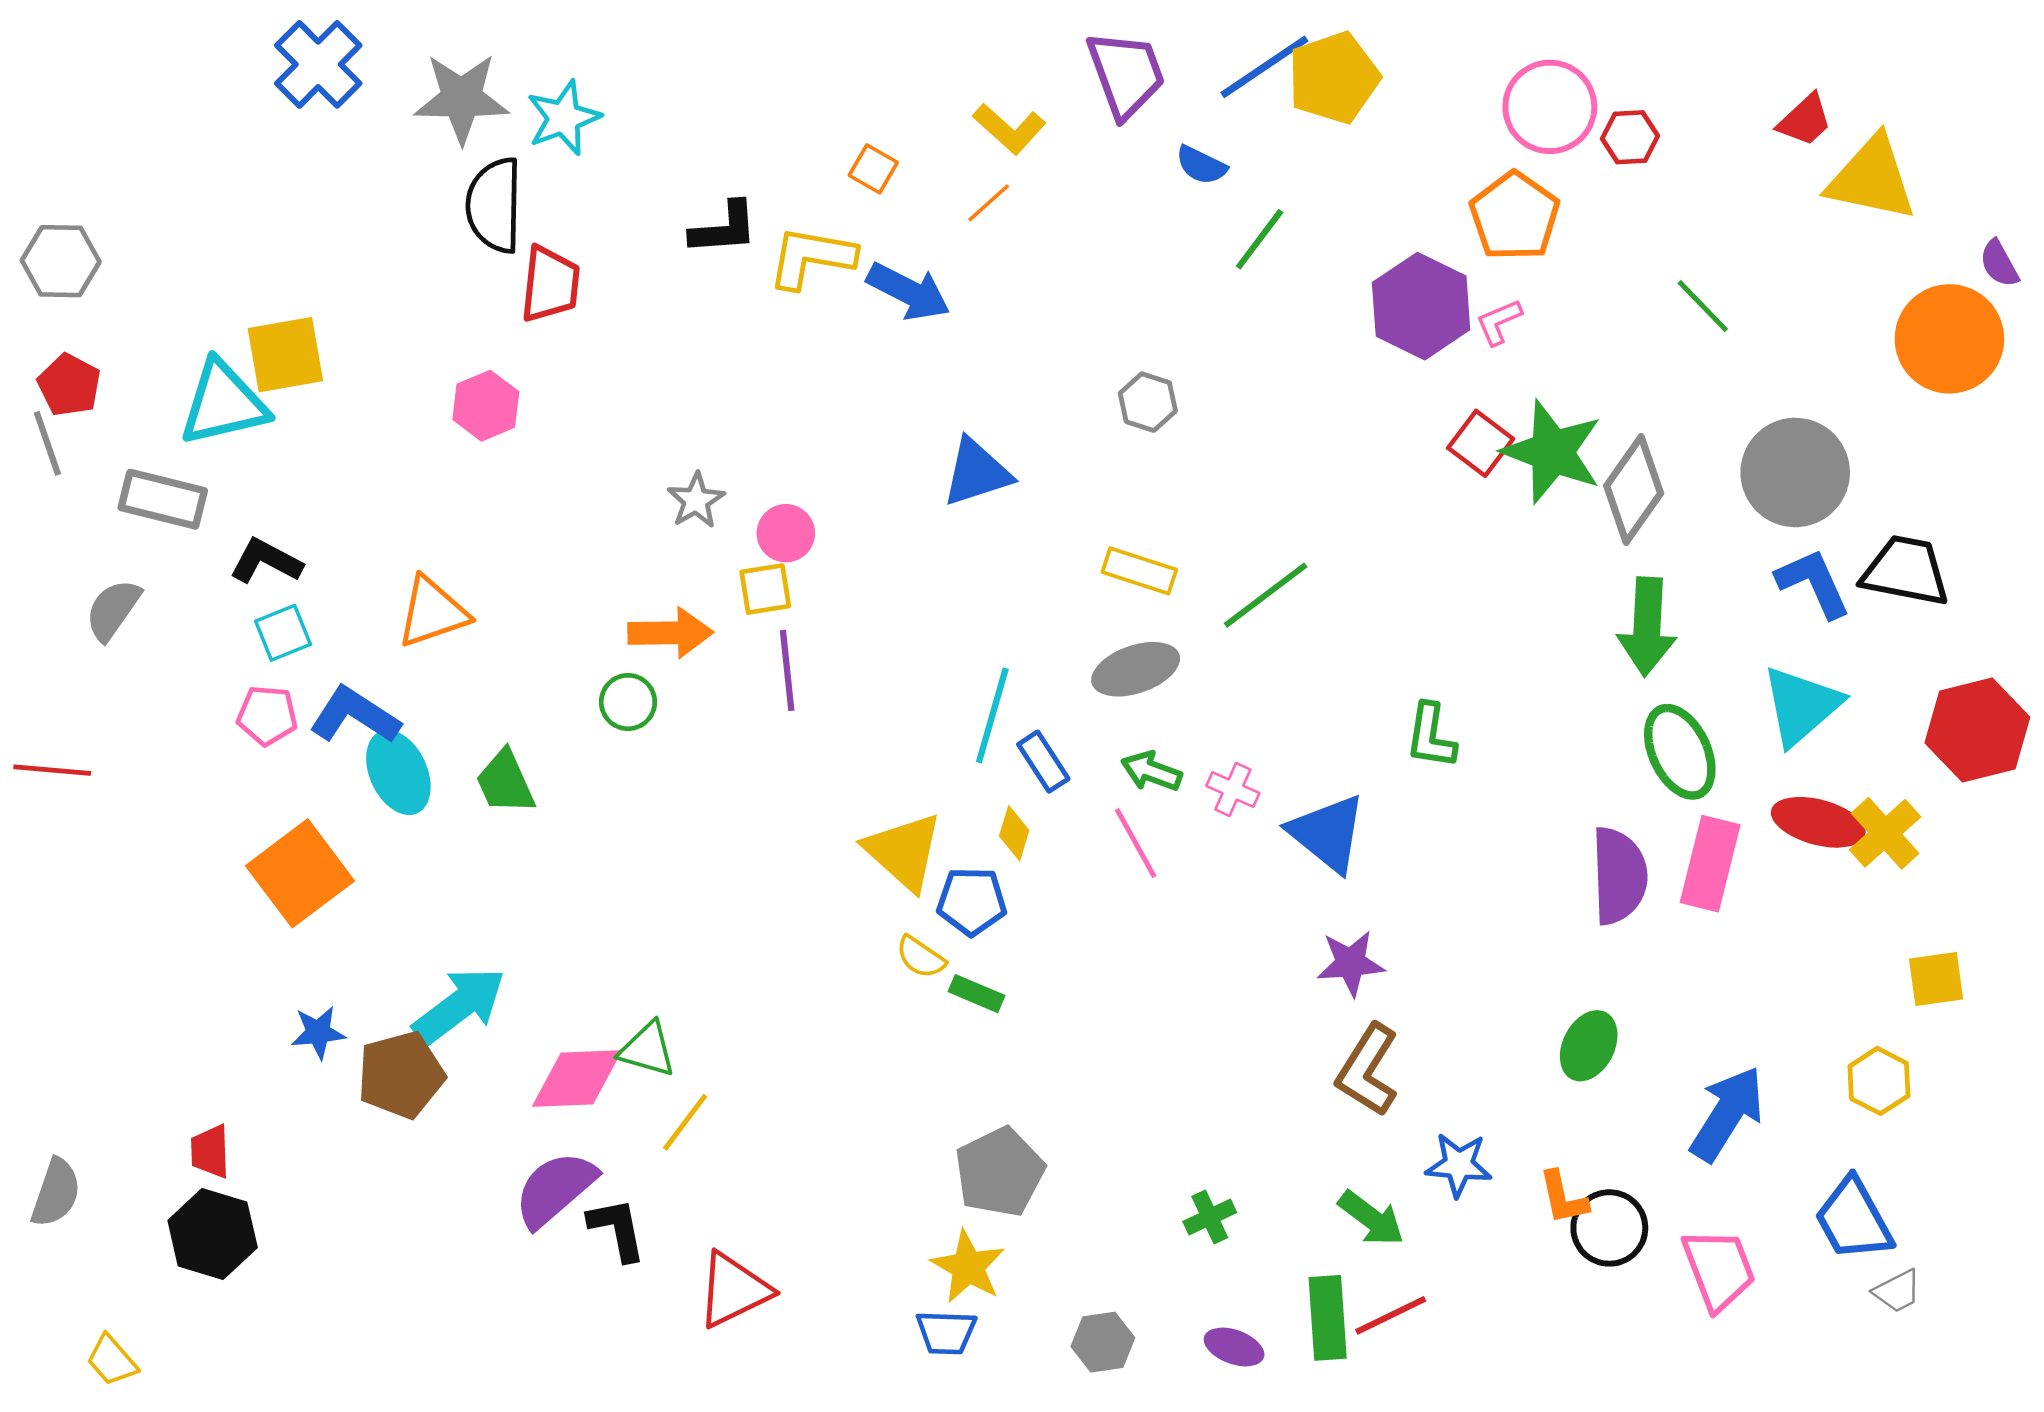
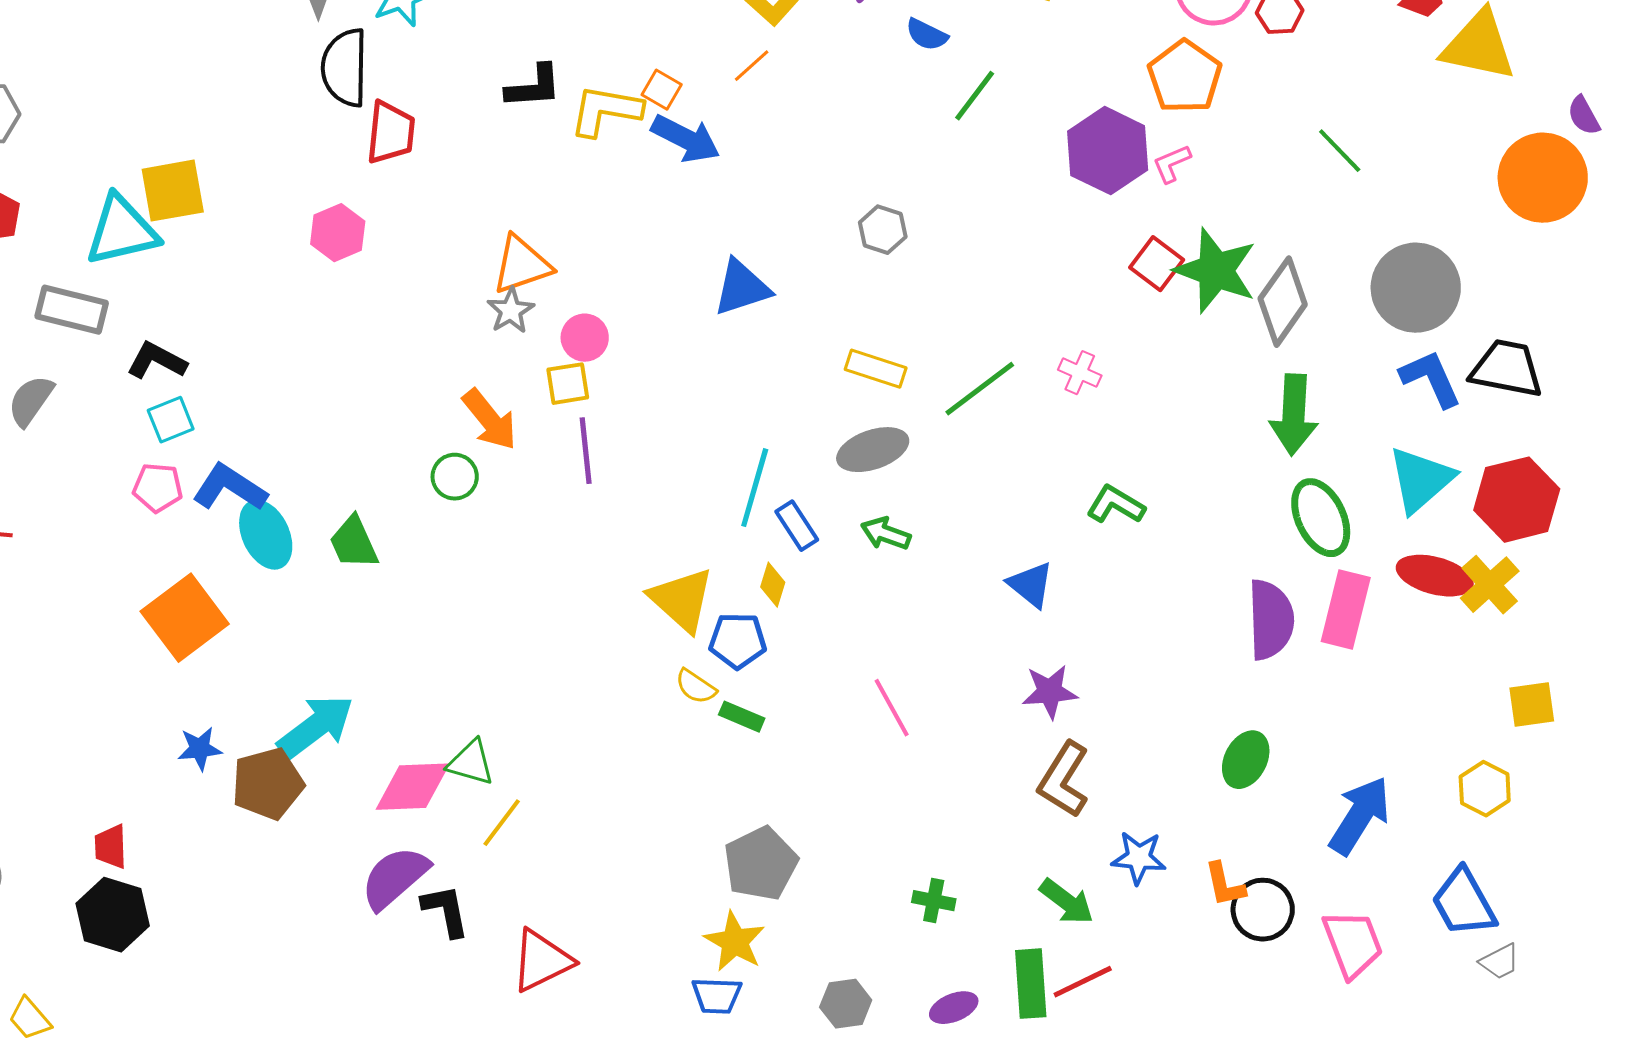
orange square: (873, 169) -> (662, 90), moved
orange triangle: (432, 612) -> (522, 265), moved
orange arrow: (670, 633) -> (490, 420), turned 52
red hexagon: (1977, 730) -> (1517, 500), moved
green L-shape: (1431, 736) -> (1116, 505), turned 112
pink cross: (1233, 789) -> (1080, 373), moved
blue triangle: (1328, 833) -> (1031, 585), size x0.7
pink line: (1136, 843) -> (892, 708), moved
green cross: (1210, 1217) -> (934, 901), turned 36
purple ellipse: (1234, 1347) -> (954, 1008), turned -42

